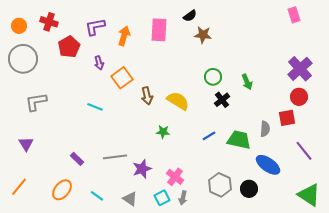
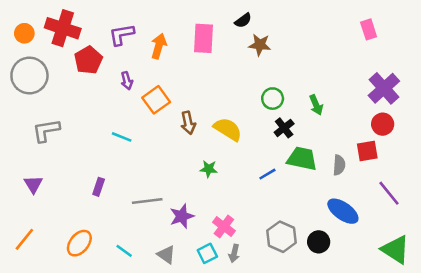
pink rectangle: (294, 15) -> (369, 29), moved
red cross: (49, 22) -> (63, 28), size x1.5
green trapezoid: (239, 140) -> (302, 159), moved
purple rectangle: (77, 159) -> (99, 187), moved, turned 64

